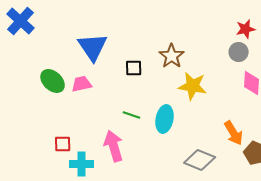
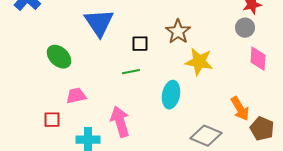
pink trapezoid: (82, 84) -> (76, 96), moved
green line: (132, 115) -> (131, 72), moved, turned -30
red square: (63, 144) -> (52, 120), moved

